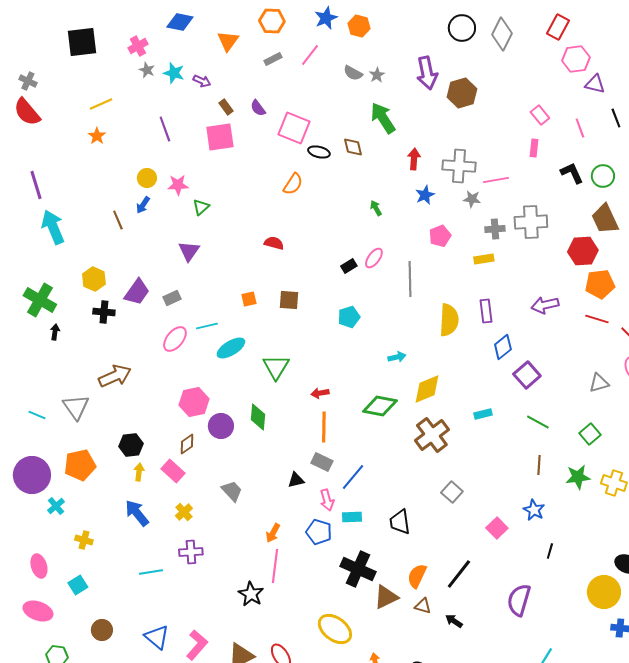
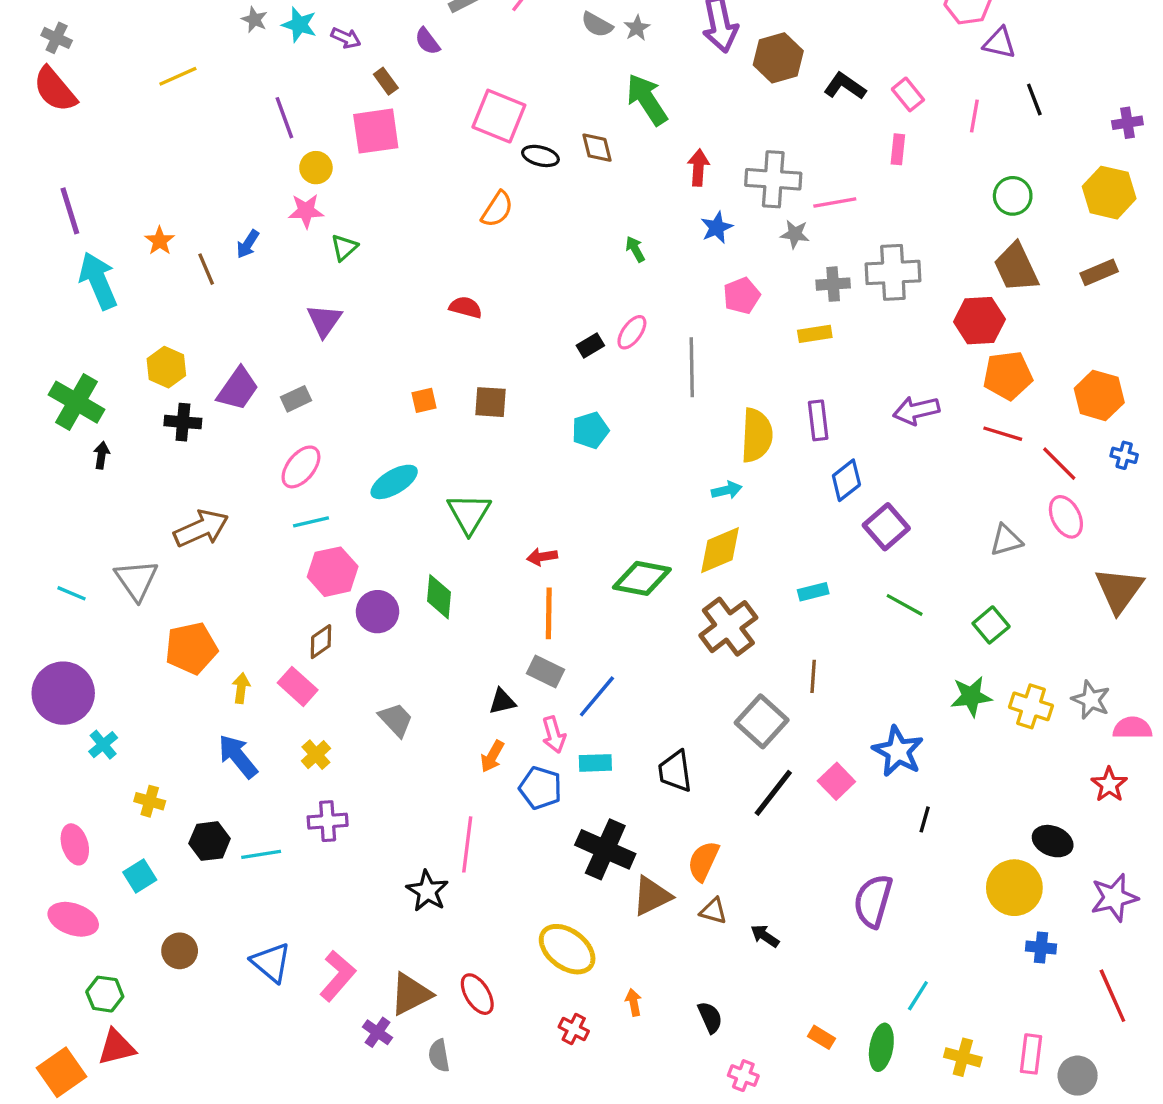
purple semicircle: (258, 108) -> (427, 41), moved
pink line: (580, 128) -> (974, 116), turned 30
orange star: (97, 136) -> (160, 241), moved
black L-shape: (572, 173) -> (845, 86), moved, turned -30
yellow circle: (147, 178) -> (316, 168), moved
cyan line: (207, 326) -> (311, 522), moved
cyan arrow: (397, 357) -> (727, 490), moved
black hexagon: (131, 445) -> (210, 841), moved
orange pentagon: (80, 465) -> (191, 648), moved
brown line: (539, 465) -> (813, 676), moved
gray square: (452, 492) -> (762, 721), size x1.4
blue star: (534, 510) -> (898, 751), size x1.4
orange arrow: (273, 533) -> (492, 756), moved
black line: (459, 574) -> (773, 793), moved

